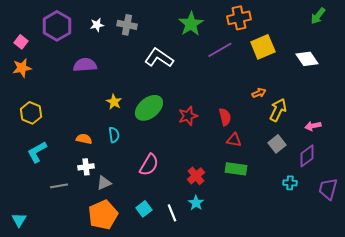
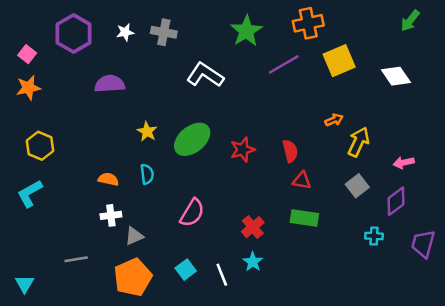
cyan L-shape: (37, 152) -> (30, 193), moved
gray line: (59, 186) -> (76, 259), moved

